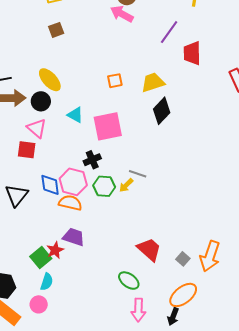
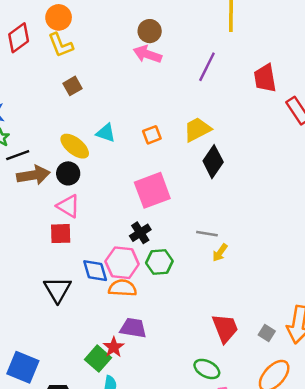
red trapezoid: (192, 53) -> (265, 78), moved
cyan triangle: (75, 115) -> (106, 133), moved
gray line: (138, 174) -> (207, 234), moved
yellow arrow: (126, 185) -> (220, 253), moved
red trapezoid: (149, 249) -> (225, 328), turned 36

